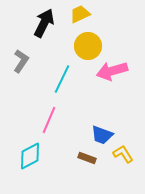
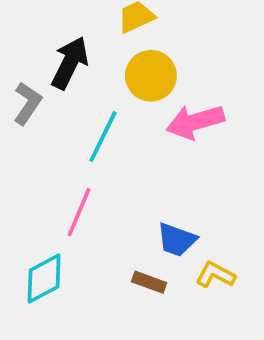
black arrow: (44, 23) -> (70, 63), moved
yellow L-shape: (123, 154) -> (215, 275), turned -30

